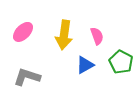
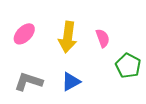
blue triangle: (85, 65) -> (71, 82), moved

